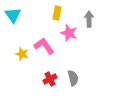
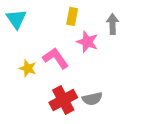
gray semicircle: (73, 78) -> (92, 99), turned 91
red cross: (50, 79) -> (63, 100), size x1.5

